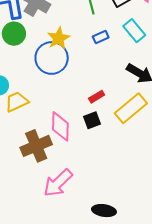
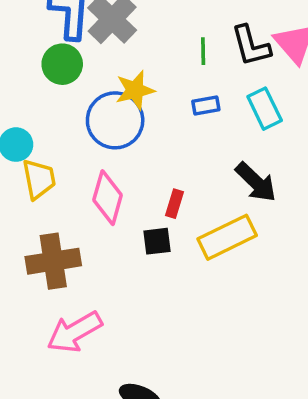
red rectangle: (97, 97) -> (175, 204), turned -56
yellow trapezoid: (17, 102) -> (39, 179), turned 90
pink diamond: (60, 126) -> (108, 198), moved

